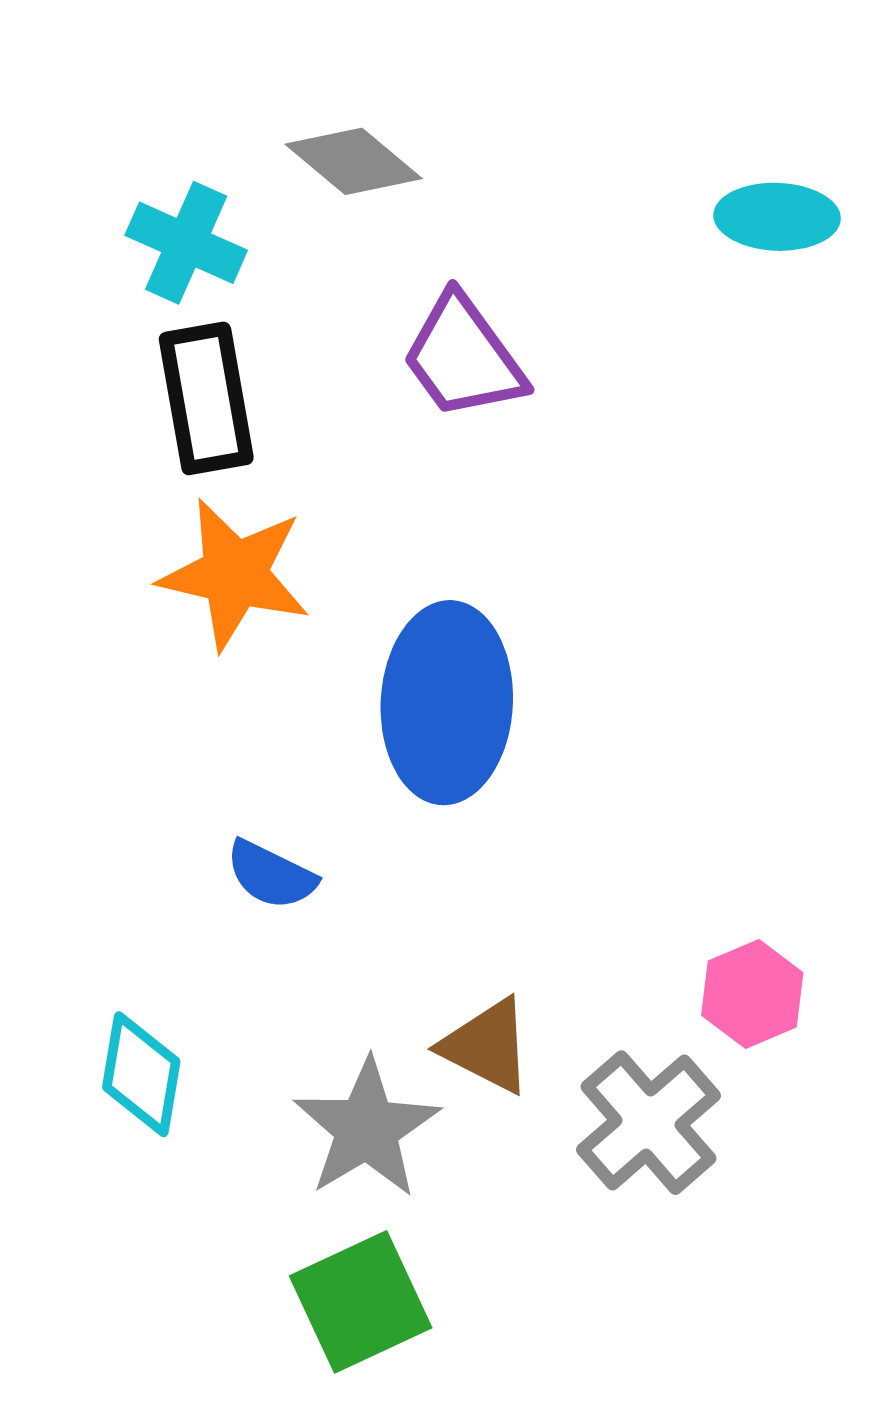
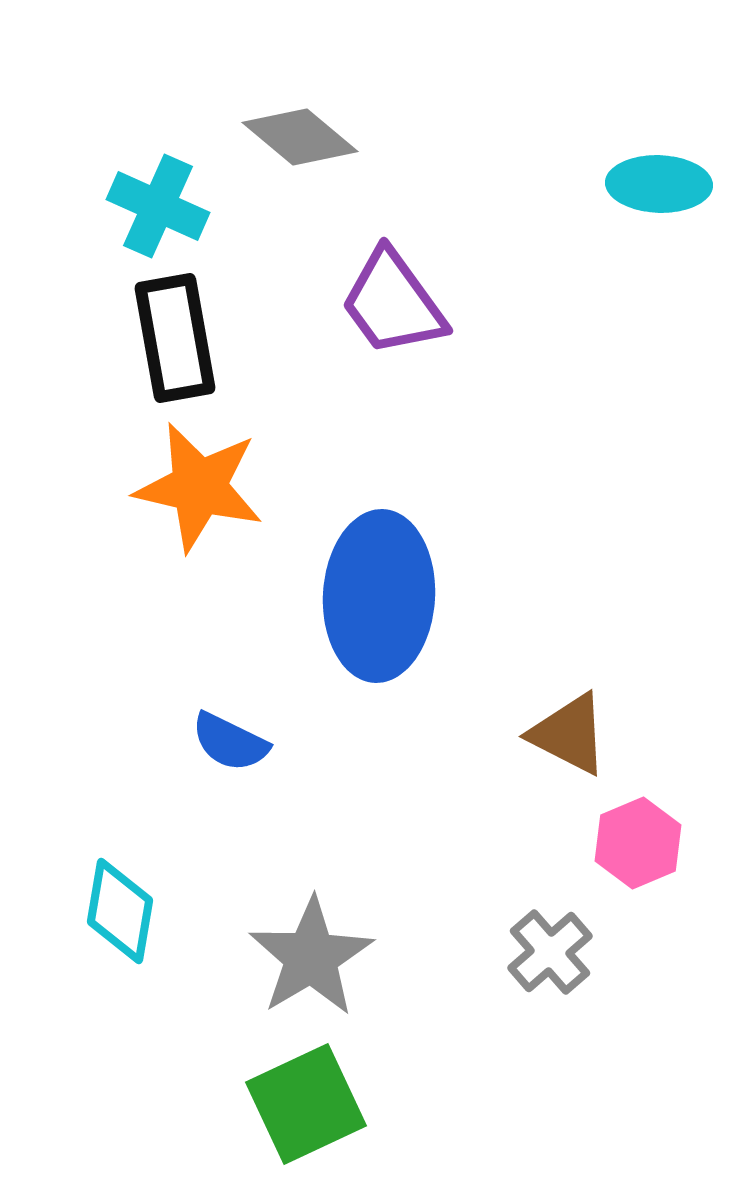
brown triangle: (487, 1046) -> (569, 734), moved
gray cross: (648, 1123) -> (550, 952), size x0.7

